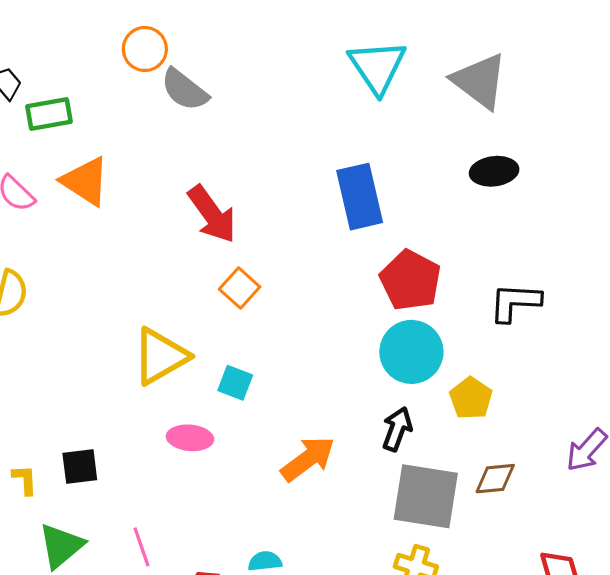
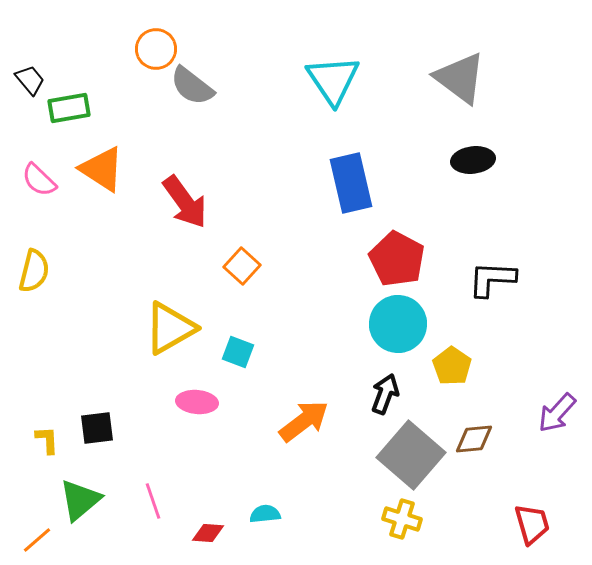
cyan triangle: (377, 67) -> (333, 80), moved
red arrow: (212, 214) -> (185, 202), moved
gray square: (426, 496) -> (411, 455), turned 32

